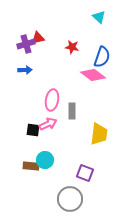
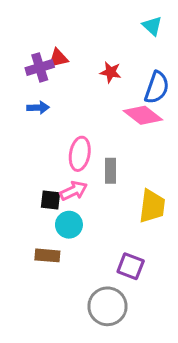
cyan circle: (45, 160) -> (69, 225), moved

